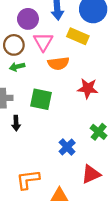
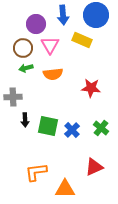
orange semicircle: (58, 63) -> (53, 74), moved
green square: (41, 99) -> (48, 126), moved
blue cross: (67, 147) -> (72, 130), moved

